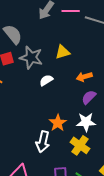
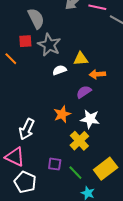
yellow triangle: (63, 52) -> (81, 59), moved
purple semicircle: (89, 97) -> (84, 92), moved
white arrow: (43, 142) -> (27, 129), moved

